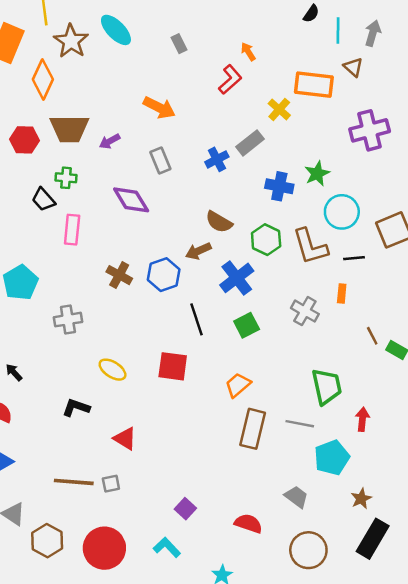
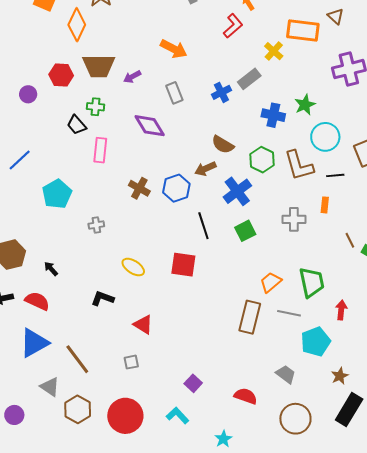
gray cross: (305, 311) -> (294, 219), turned -30
gray cross: (68, 320) -> (96, 225), size x0.7
orange trapezoid: (238, 385) -> (271, 282), moved
brown line: (74, 482) -> (77, 359), moved, turned 48

